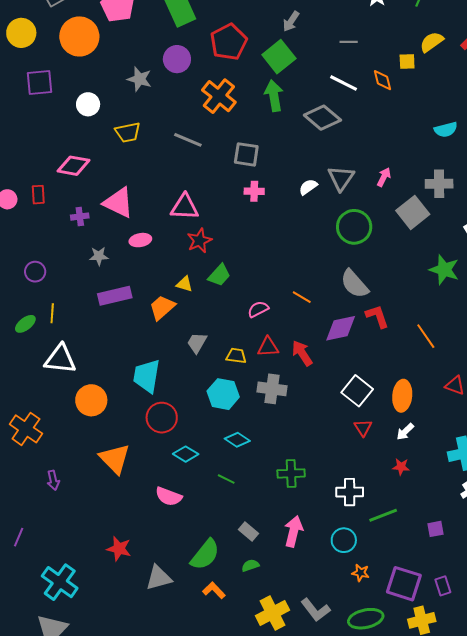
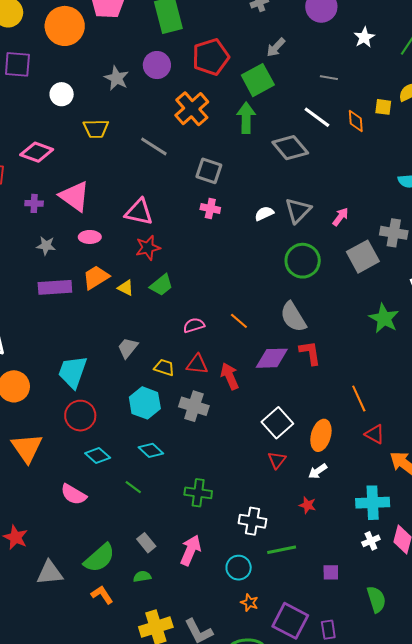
orange trapezoid: (162, 308) -> (96, 277), moved
orange line: (426, 336) -> (359, 399), moved

